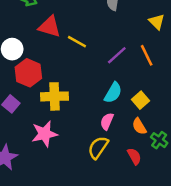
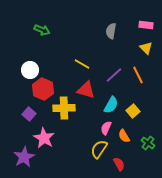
red triangle: (50, 27) -> (86, 90), moved
orange semicircle: (139, 126) -> (124, 136), moved
pink star: (45, 134) -> (44, 138), moved, turned -30
red semicircle: (134, 156) -> (119, 164), moved

